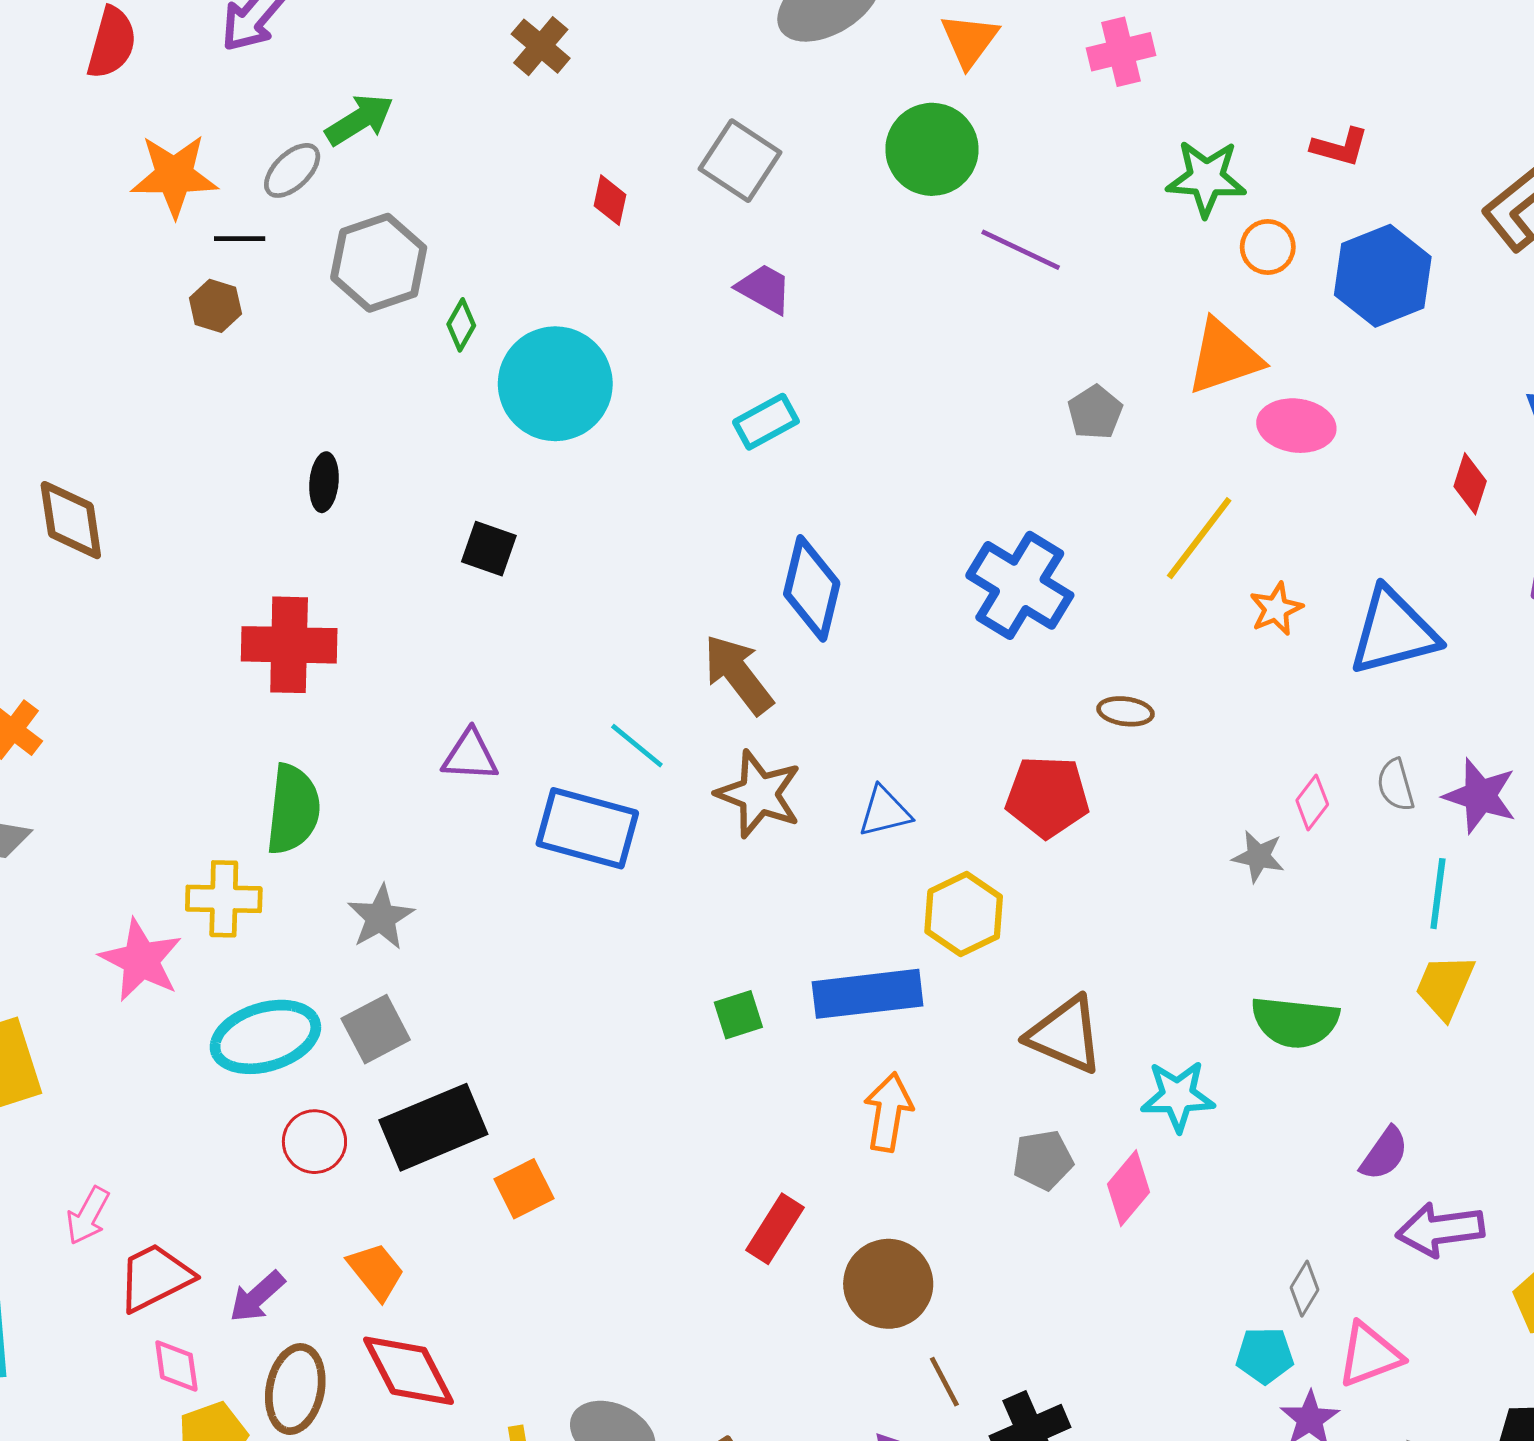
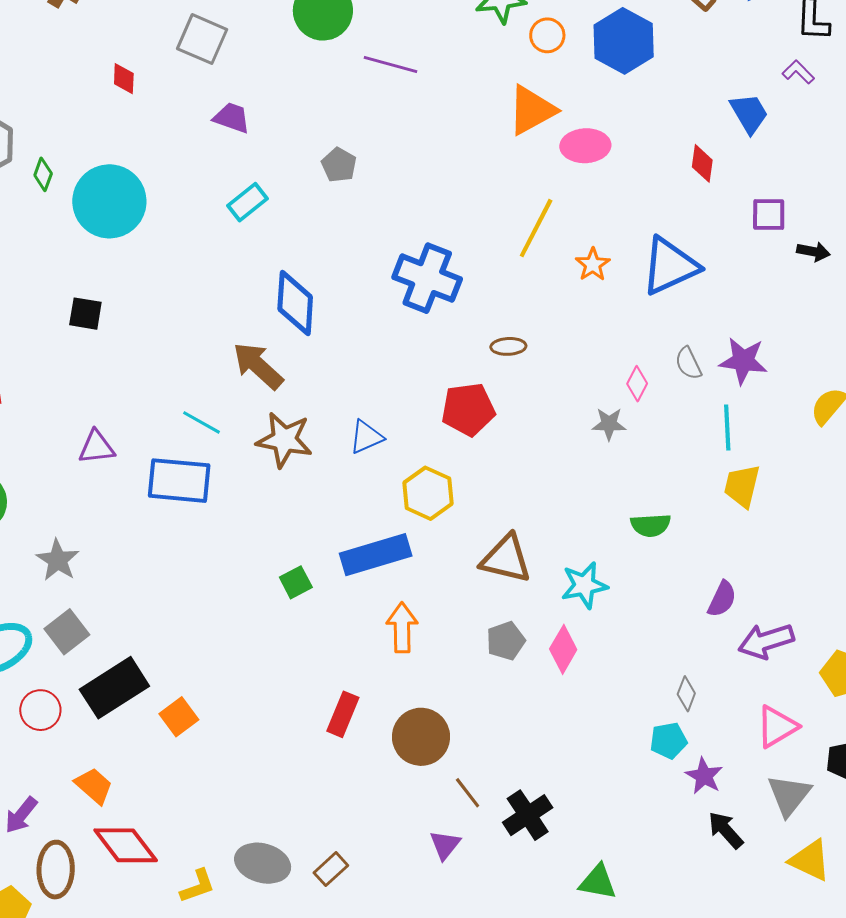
gray pentagon: (1095, 412) -> (339, 165), moved
green semicircle: (1295, 1022) -> (651, 525), size x0.7
pink triangle: (1369, 1355) -> (777, 727), moved

